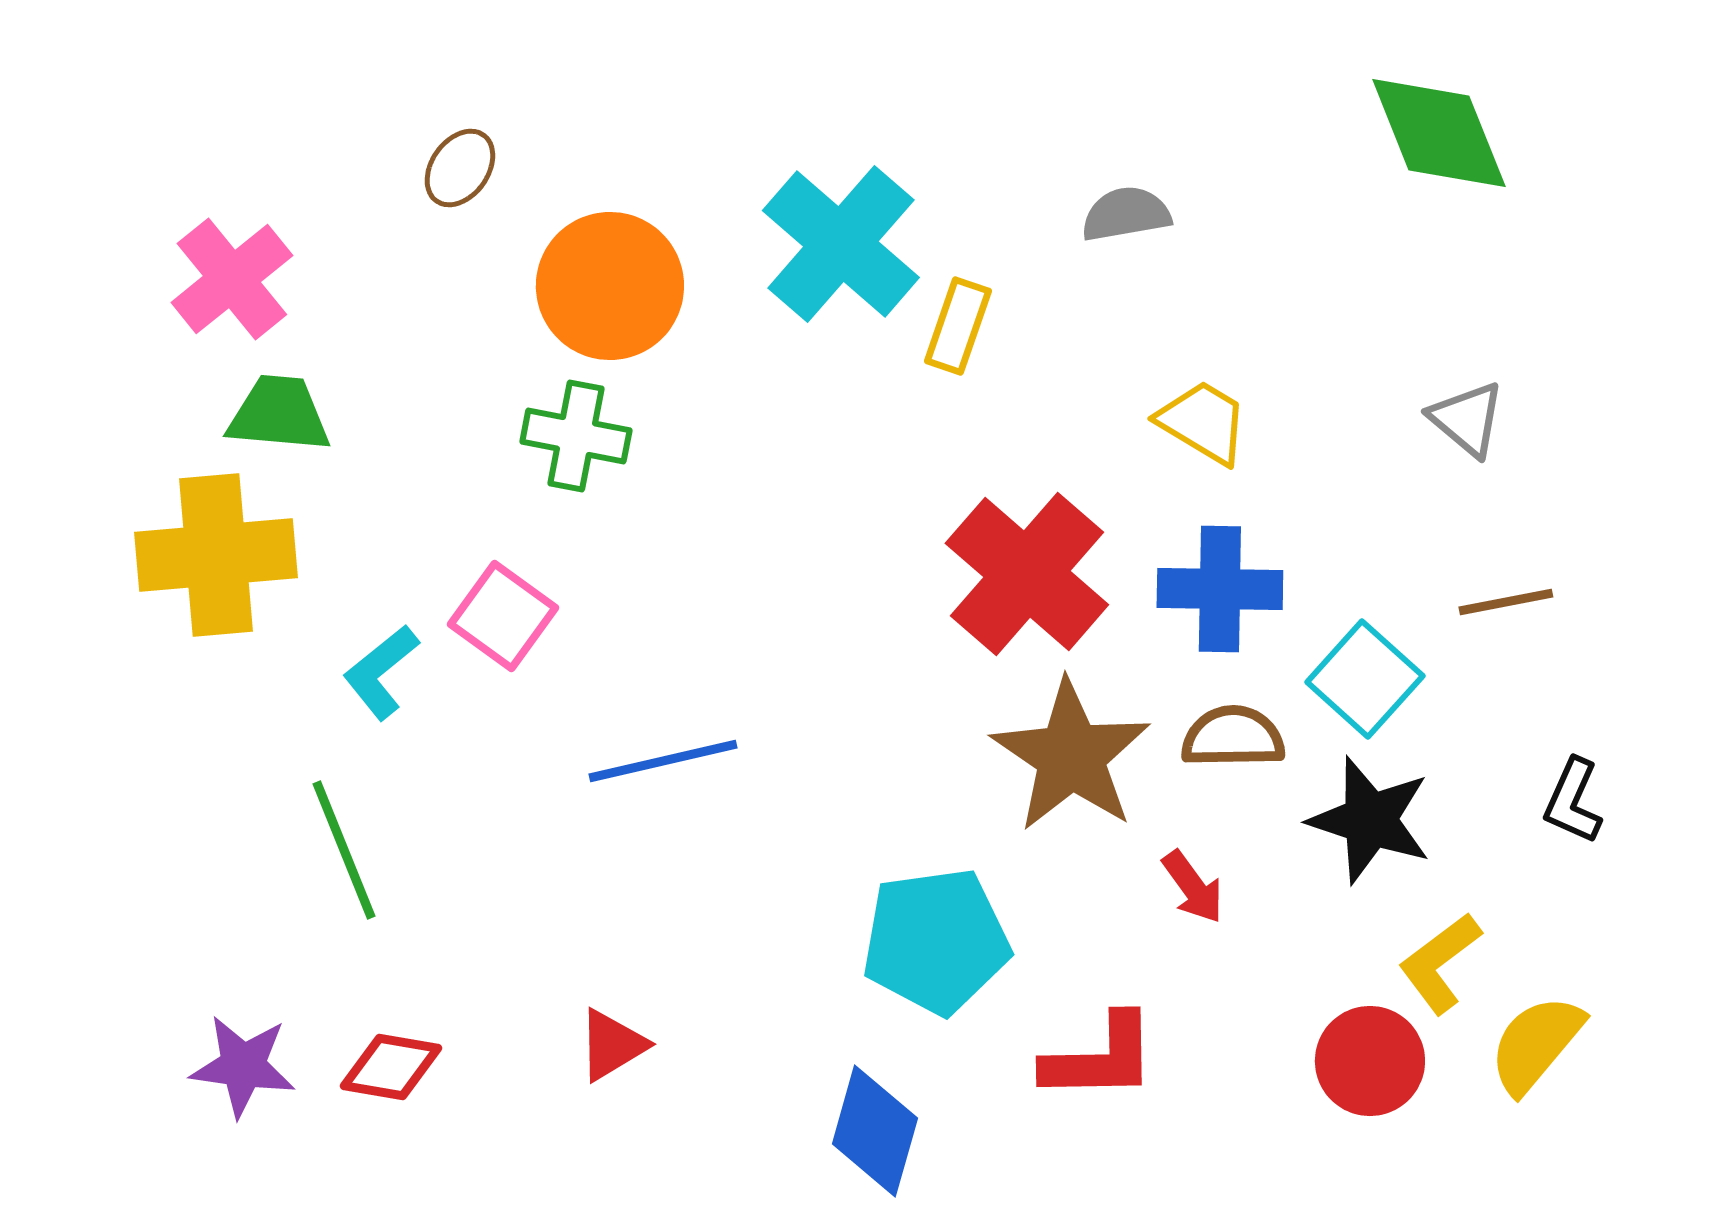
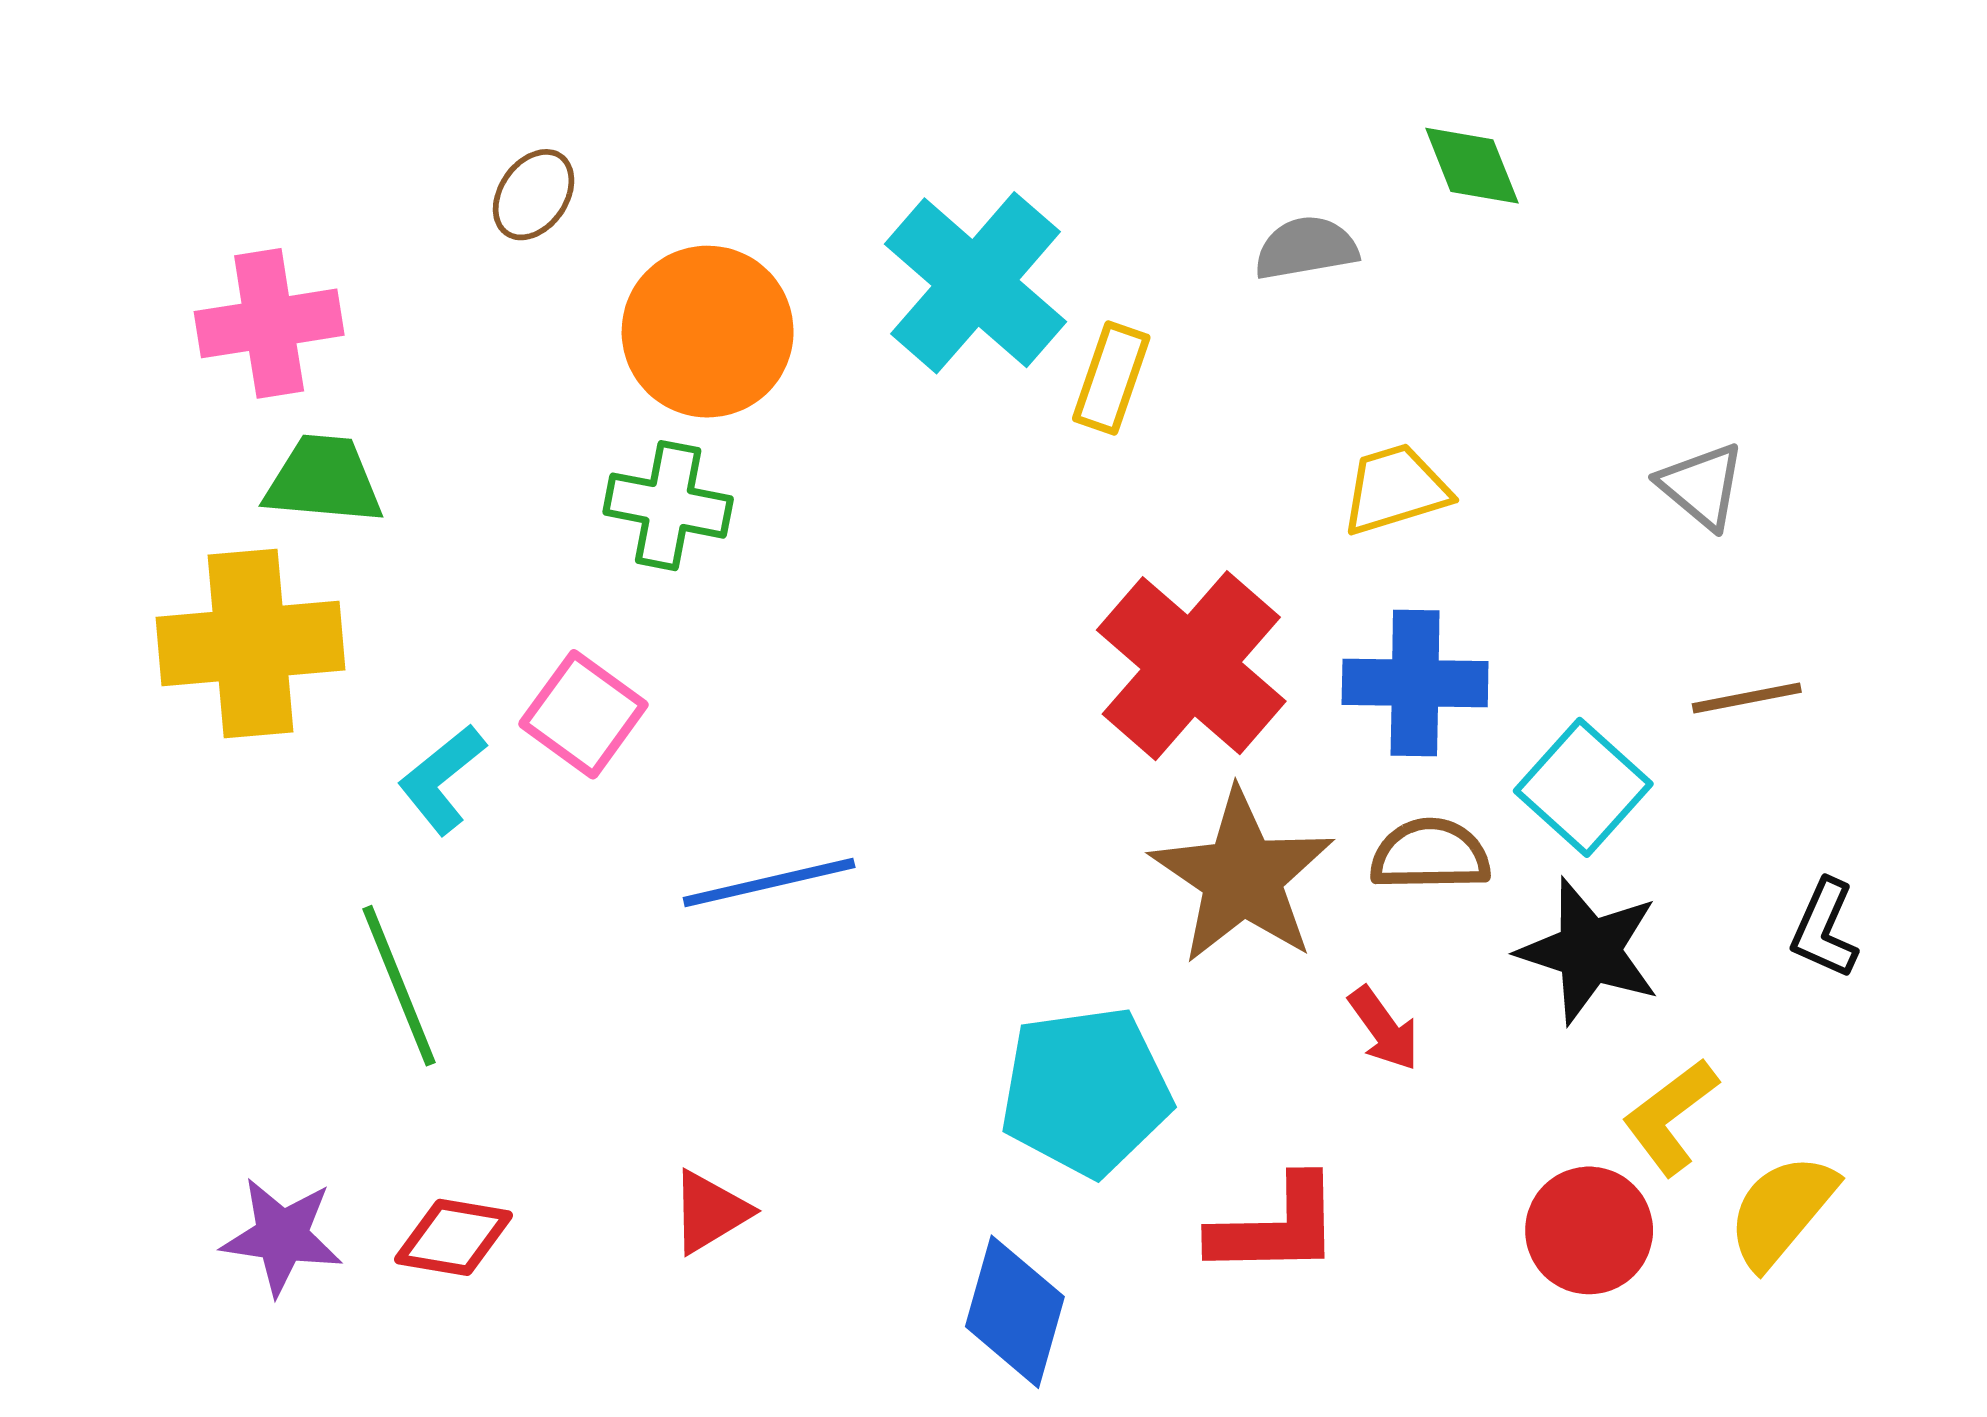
green diamond: (1439, 133) -> (1472, 166), moved, size x0.6
pink cross: (232, 279) -> (269, 323), turned 30
yellow trapezoid: (1203, 422) -> (1395, 489), turned -48

